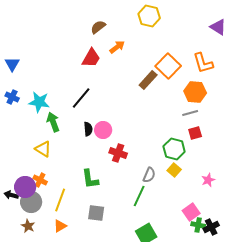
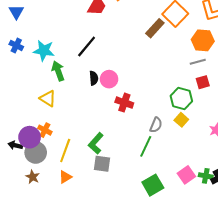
green L-shape: (90, 179) -> (96, 143), moved, turned 50
pink square: (191, 212) -> (186, 175), moved

